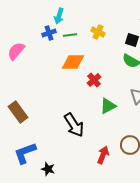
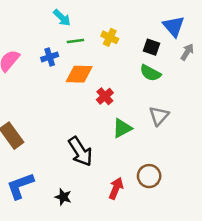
cyan arrow: (59, 16) -> (62, 18), turned -63
blue cross: (49, 33) -> (50, 57), moved
black star: (48, 169) -> (63, 197), moved

